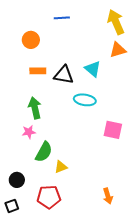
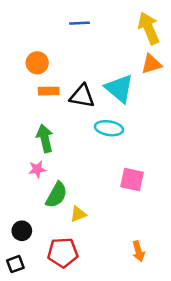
orange circle: (31, 40) -> (37, 63), moved
cyan triangle: (93, 69) -> (119, 88), size x1.4
pink square: (113, 130) -> (132, 179), moved

